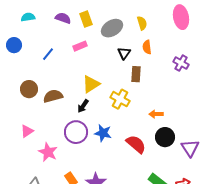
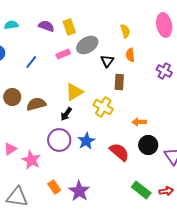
gray ellipse: (112, 28) -> (87, 45), moved
pink triangle: (27, 131) -> (10, 149), moved
blue star: (103, 133) -> (86, 141), turned 30

